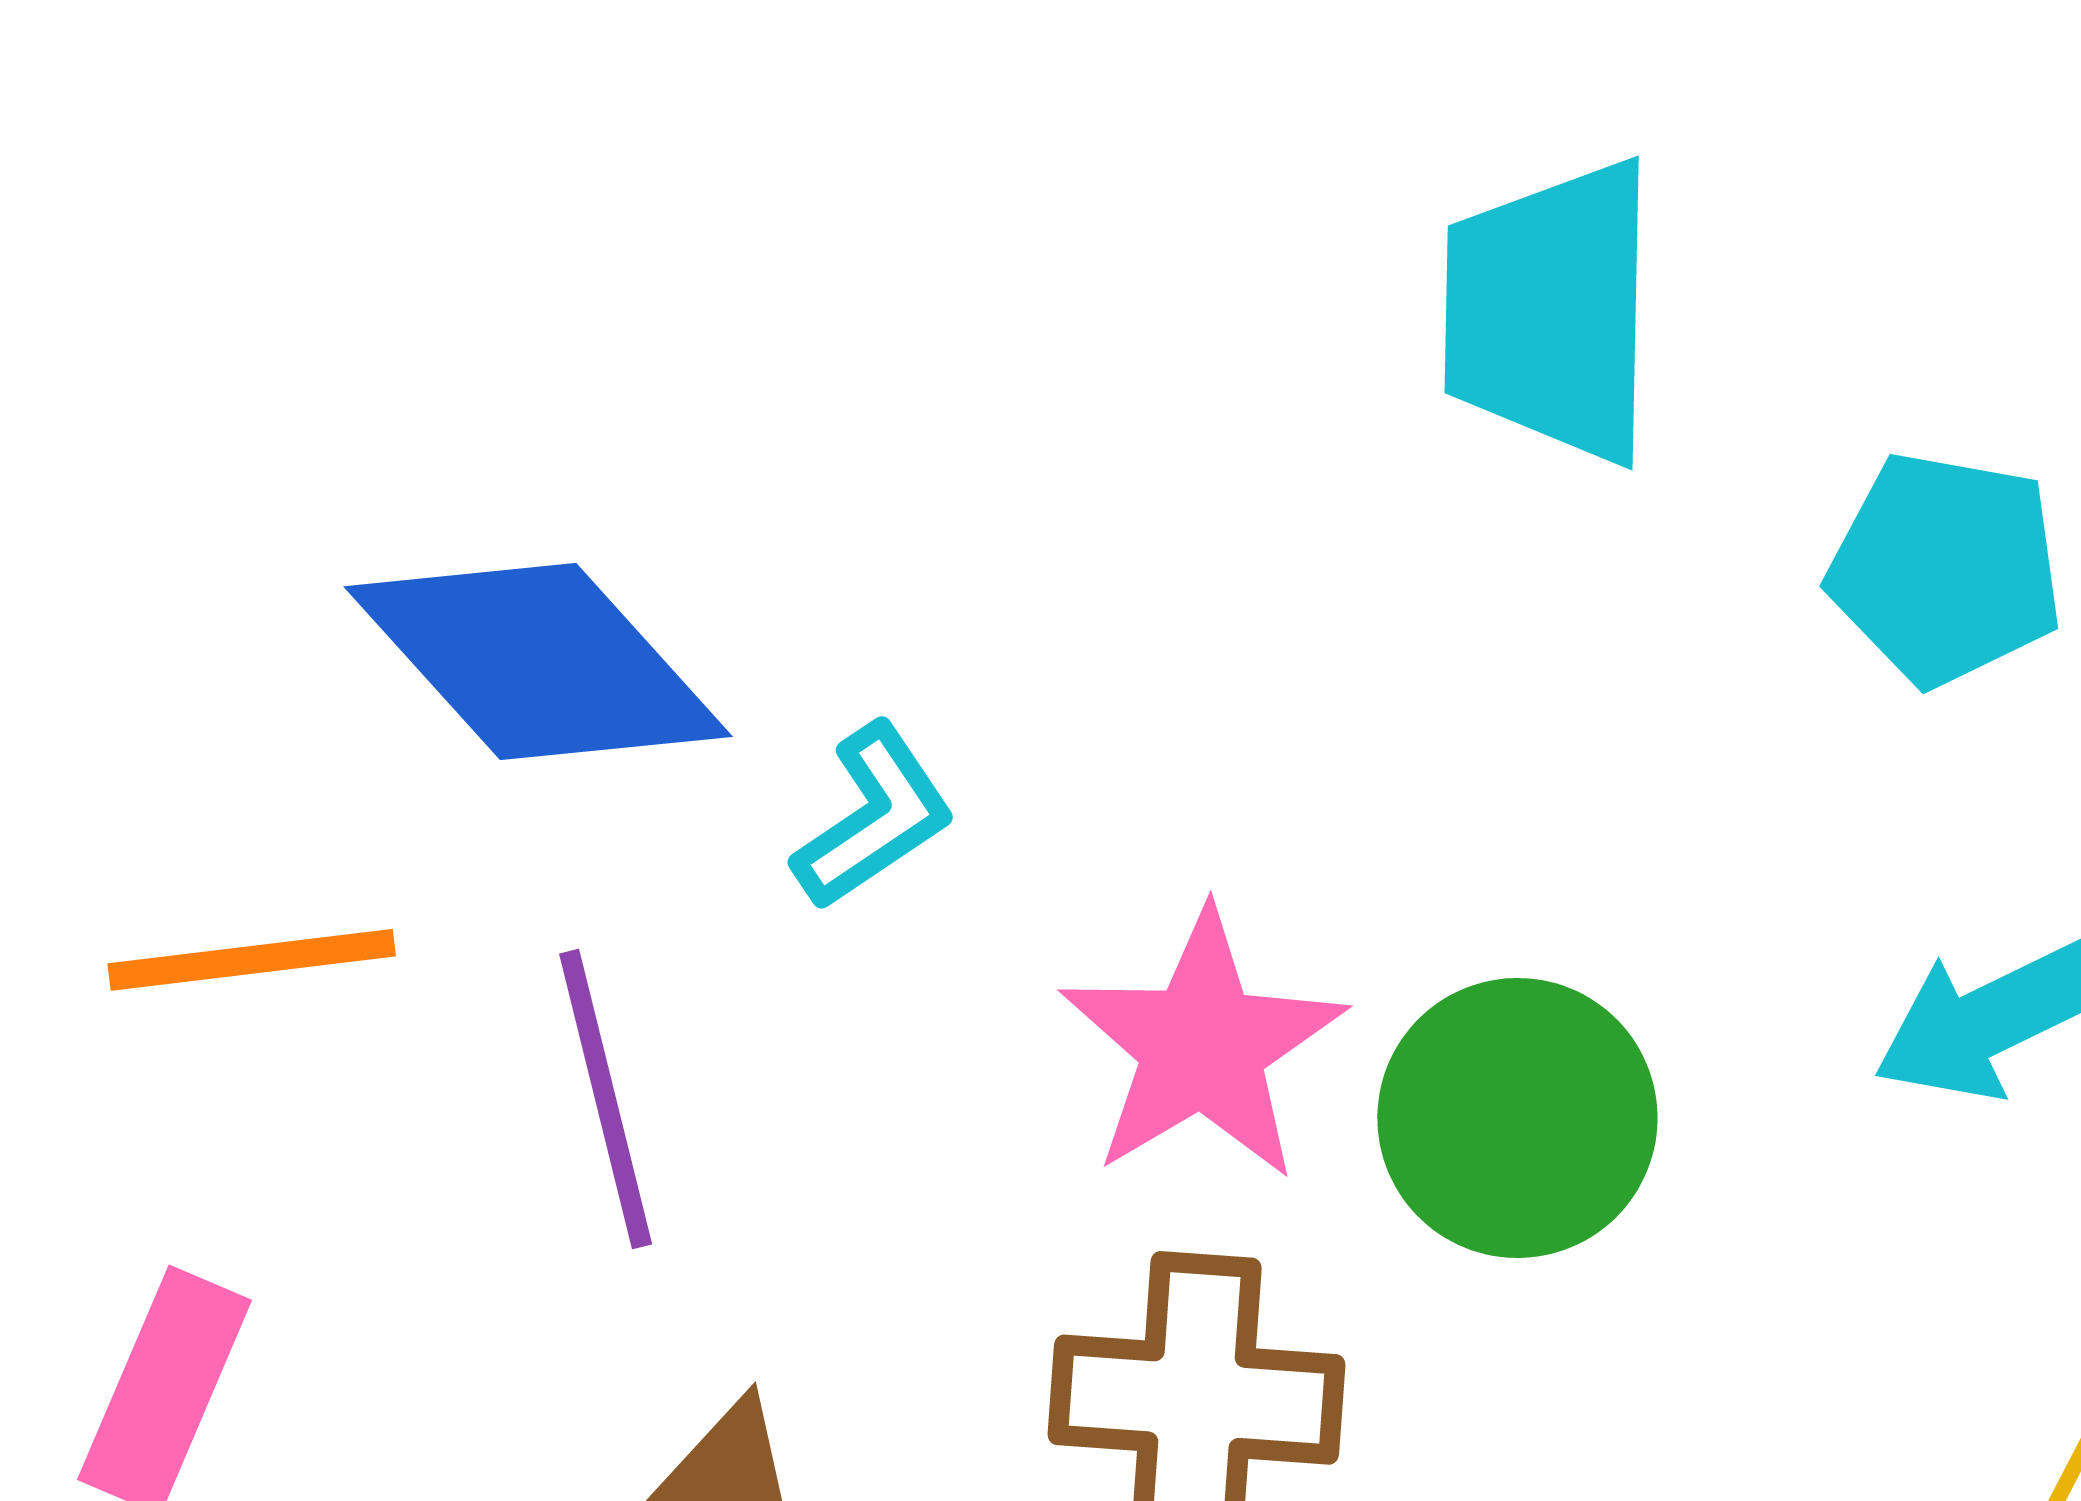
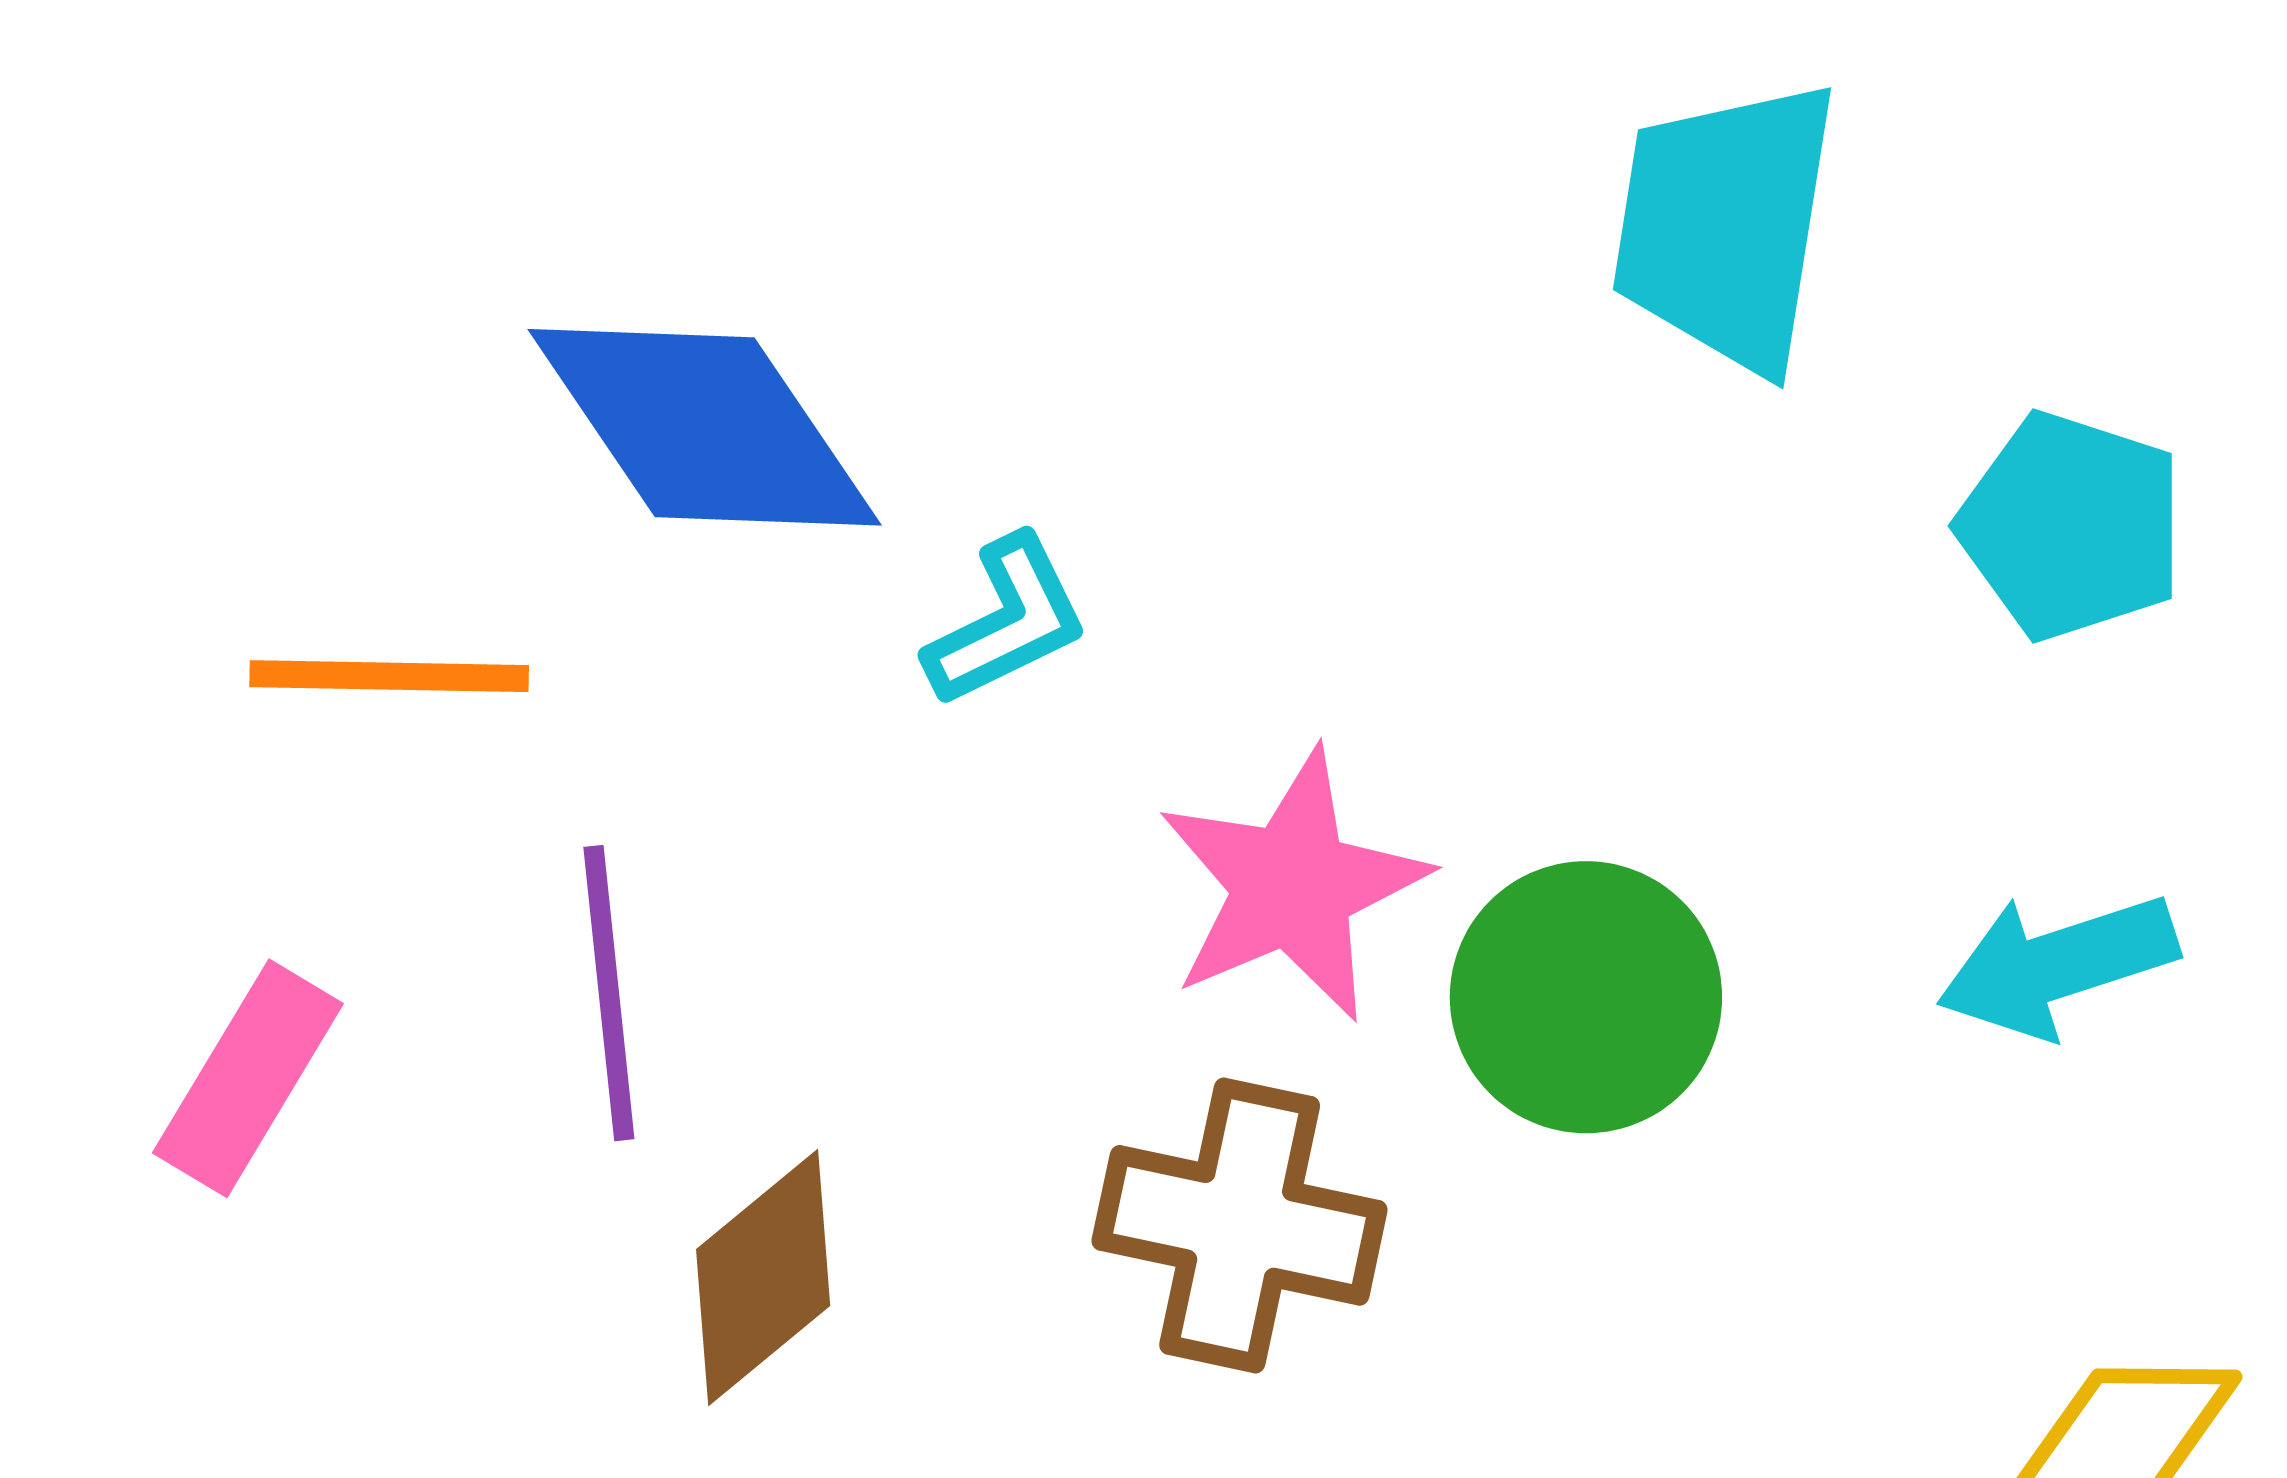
purple line: (606, 1099) -> (609, 993), moved

